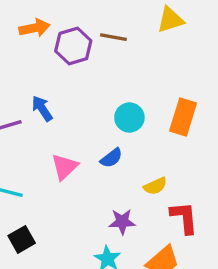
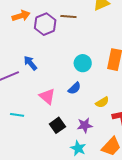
pink triangle: (65, 167) -> (47, 96), turned -30
black square: (22, 239) -> (57, 125), moved

